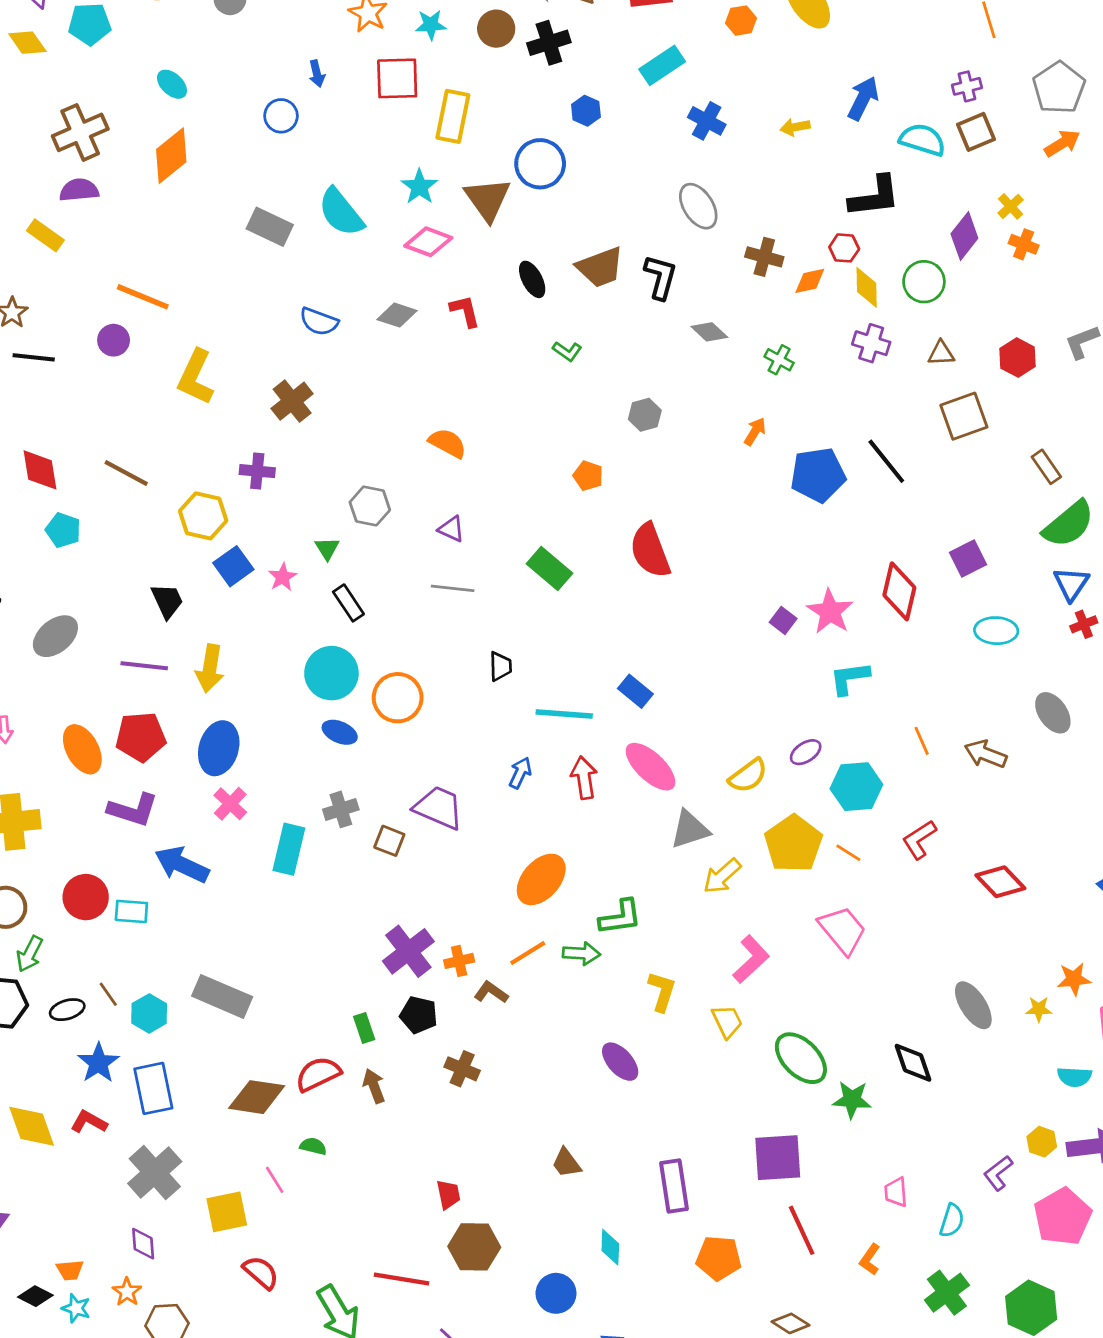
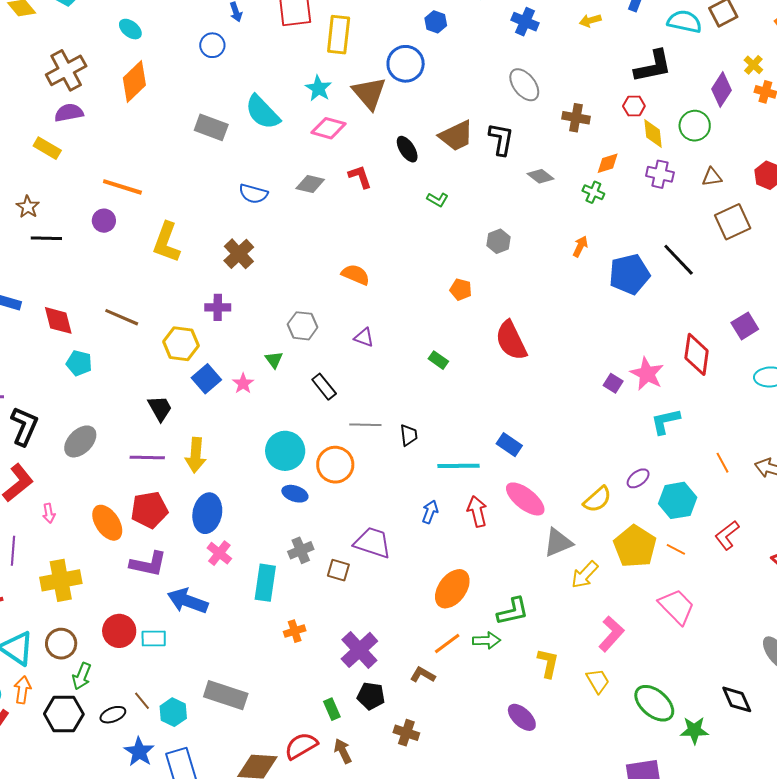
orange diamond: (810, 281) -> (608, 163), moved
green rectangle: (549, 568) -> (438, 360), size x0.6
gray line: (453, 588) -> (365, 425), moved
black rectangle: (348, 603) -> (324, 387), moved
orange cross: (459, 961) -> (295, 631), moved

